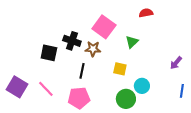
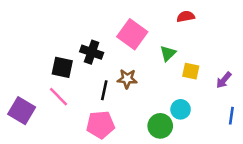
brown star: (93, 49) -> (127, 79), moved
yellow square: (120, 69) -> (191, 71), moved
pink line: (46, 89) -> (58, 97), moved

